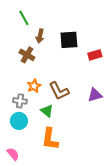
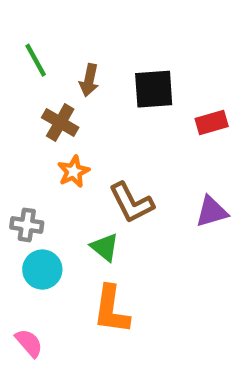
green line: (24, 18) -> (36, 60), moved
orange star: (34, 86) -> (74, 172), moved
gray cross: (20, 101) -> (27, 225), moved

